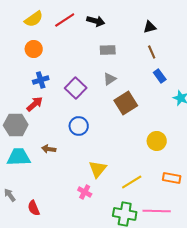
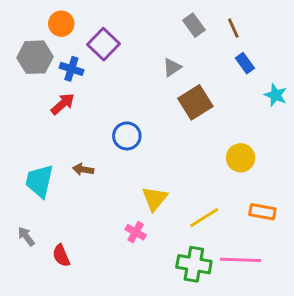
gray rectangle: (108, 50) -> (194, 25), moved, turned 56
blue cross: (41, 80) -> (71, 69), turned 35
purple square: (76, 88) -> (104, 44), moved
gray hexagon: (16, 125) -> (35, 57), moved
cyan trapezoid: (19, 157) -> (39, 181), turned -75

